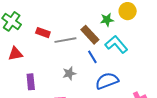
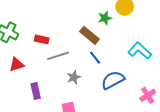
gray line: (65, 40) -> (58, 56), moved
cyan L-shape: (116, 44) -> (140, 51), moved

